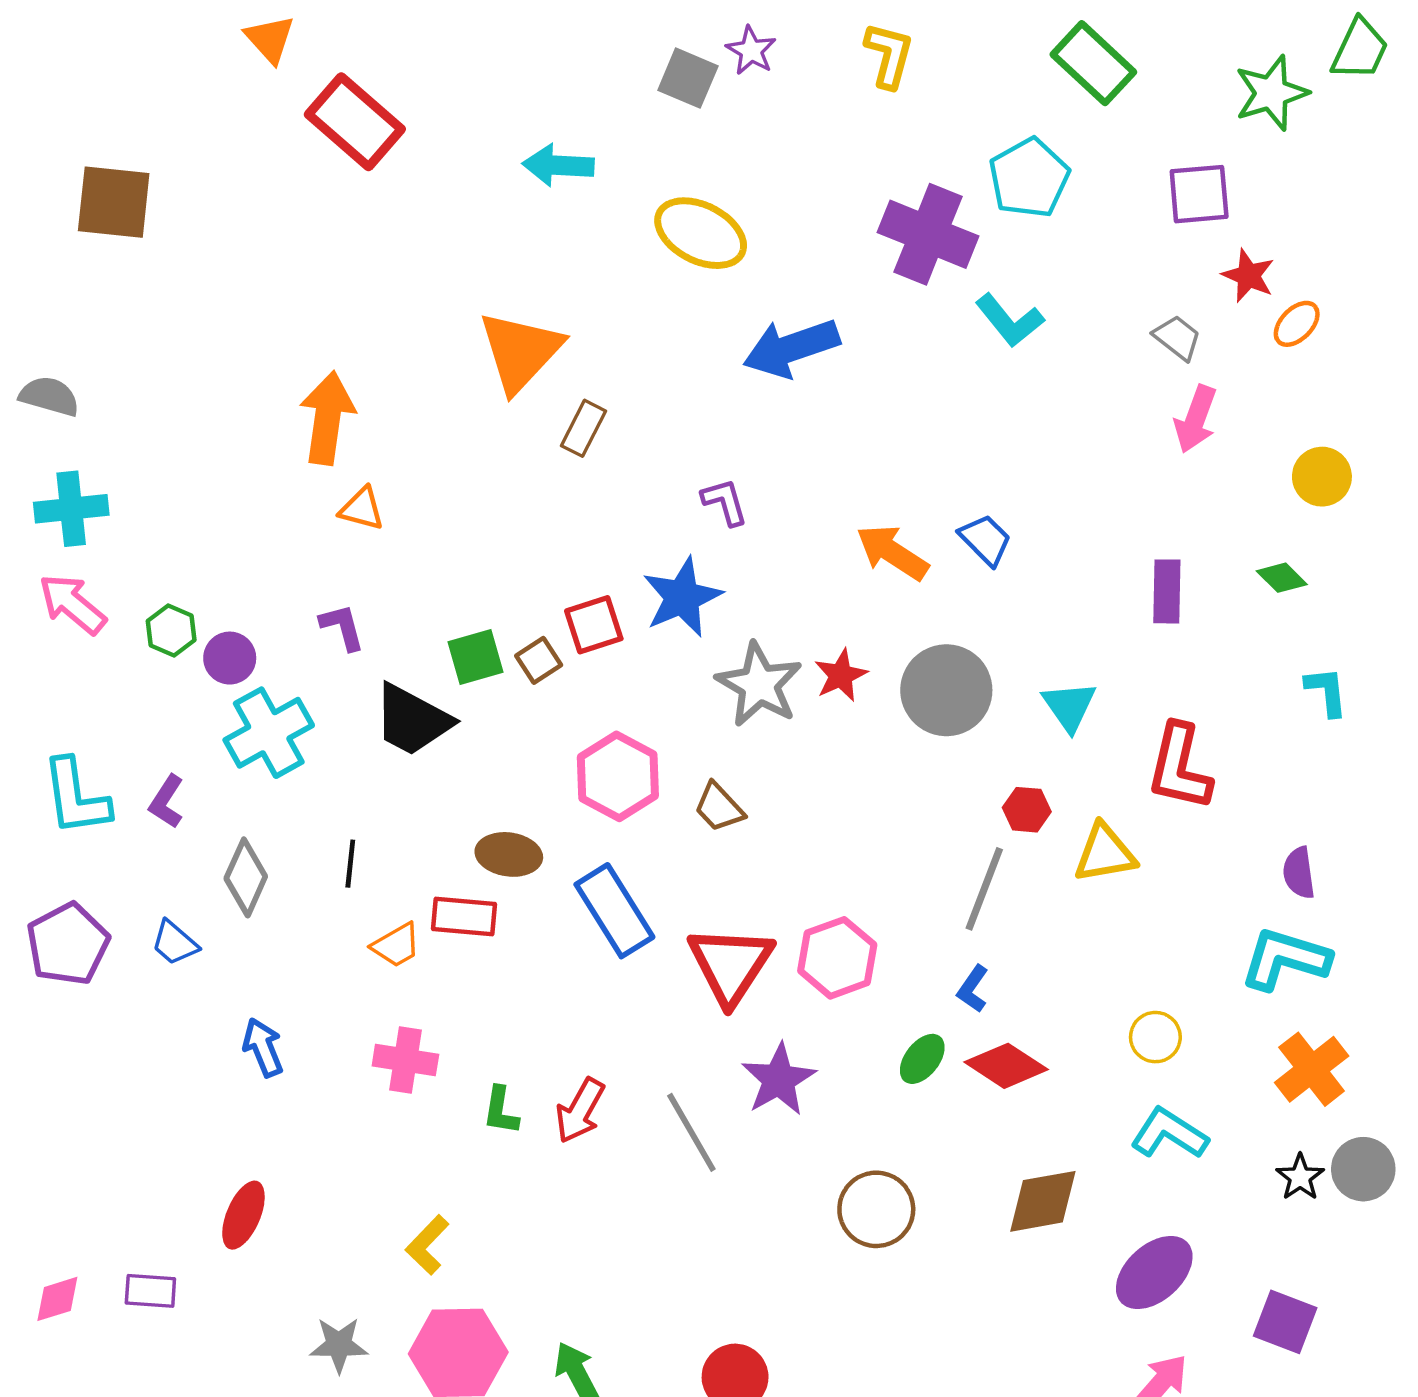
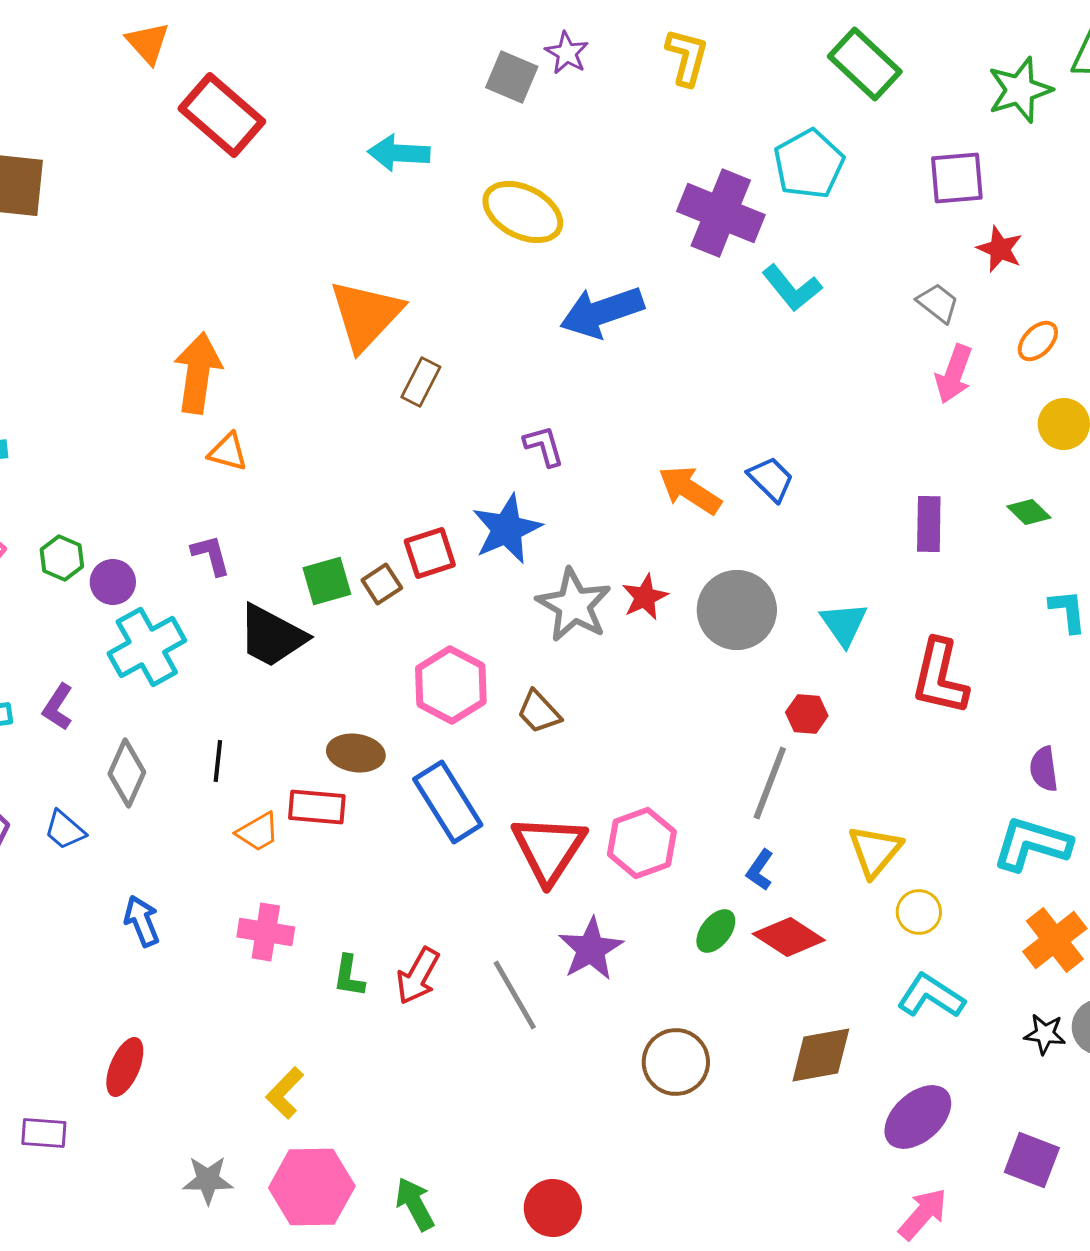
orange ellipse: (1297, 324) -> (1038, 341), moved
yellow triangle: (1105, 853) -> (875, 851), moved, turned -40
black star: (1300, 1177) -> (1045, 1034), turned -30

